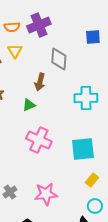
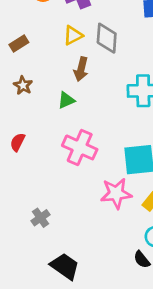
yellow triangle: (15, 51) -> (73, 35), moved, turned 35
pink star: (46, 194) -> (116, 193), moved

